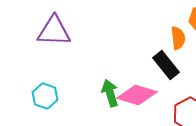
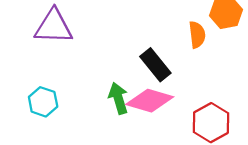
black rectangle: (166, 65) -> (155, 65), moved

